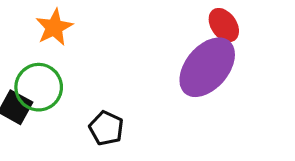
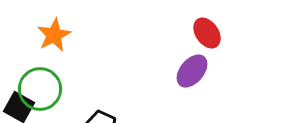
purple ellipse: (207, 67) -> (192, 71), size x0.6

